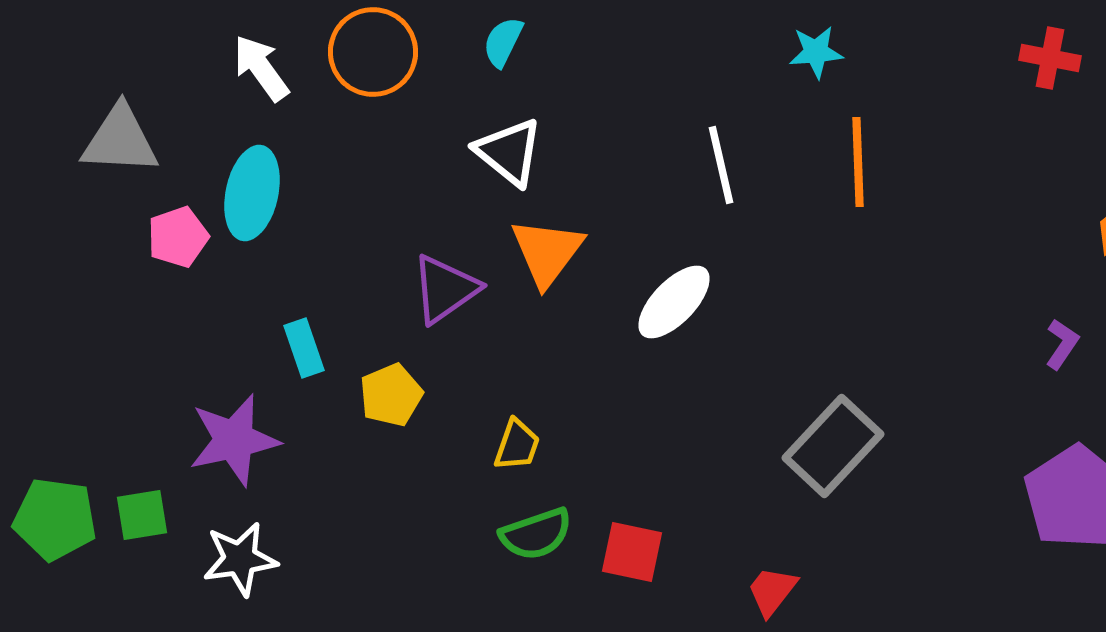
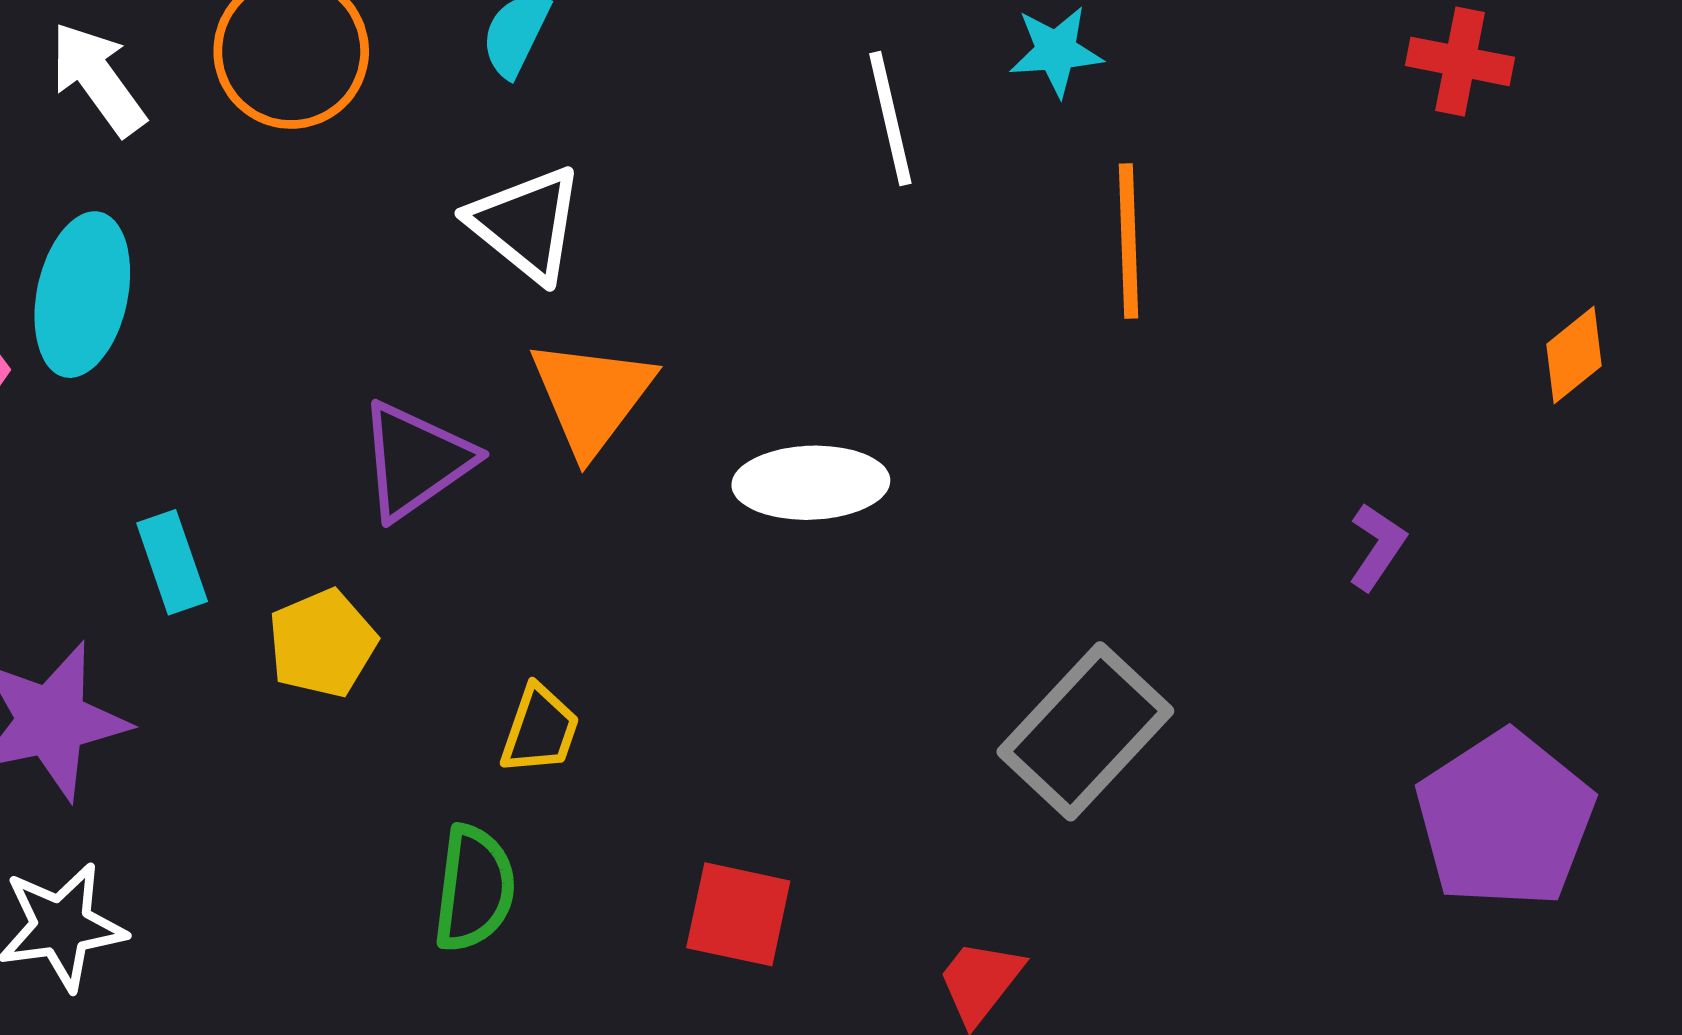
white line: (721, 165) -> (890, 118), moved
white ellipse: (674, 302) -> (811, 483), turned 44
purple L-shape: (1062, 344) -> (1377, 547), moved
green semicircle: (536, 534) -> (474, 888), moved, turned -64

